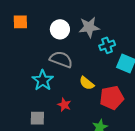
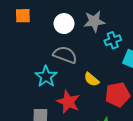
red star: (64, 105) -> (68, 102), size x1.6

